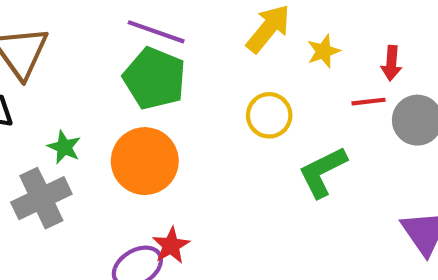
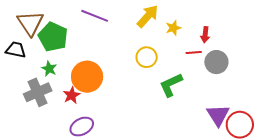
green pentagon: (154, 78) -> (53, 37), moved
red star: (171, 245) -> (72, 95), moved

